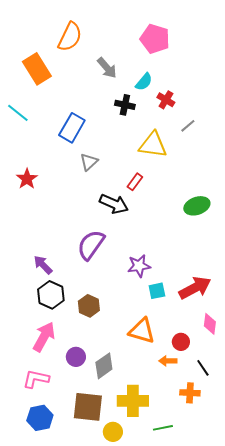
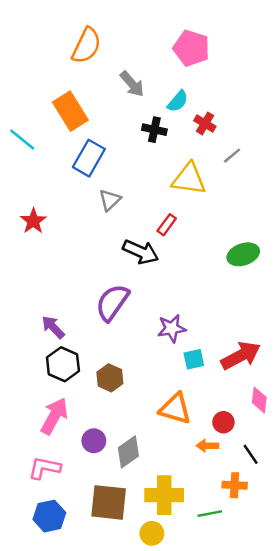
orange rectangle: (37, 69) -> (70, 111), moved
green line: (163, 428) -> (210, 514), moved
yellow circle: (113, 432) -> (152, 533), moved

